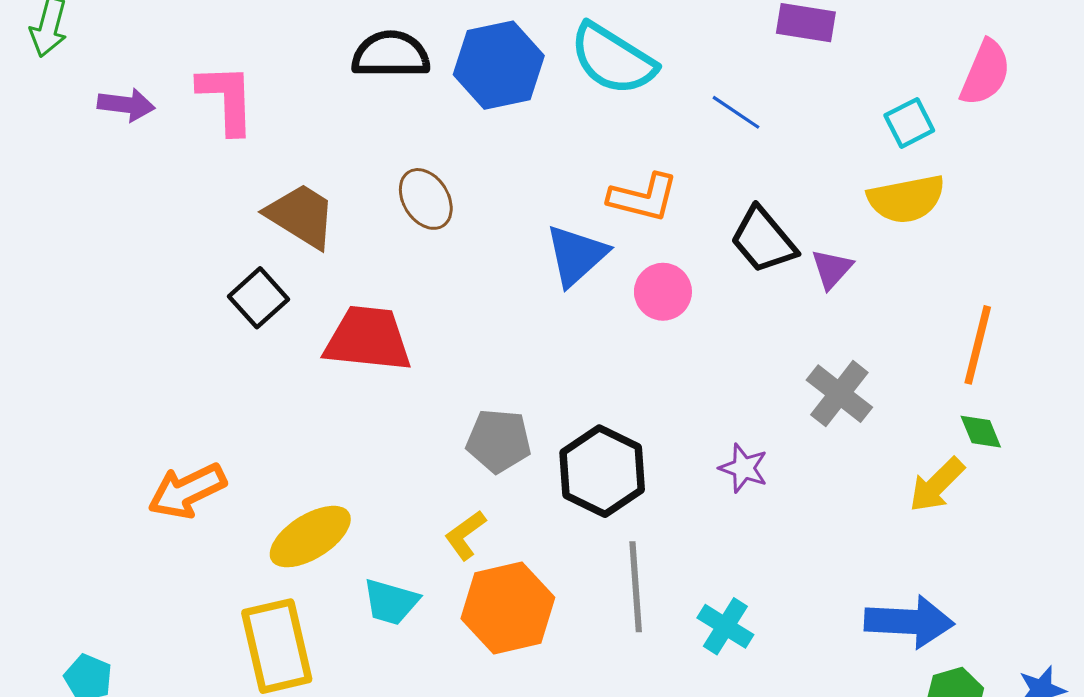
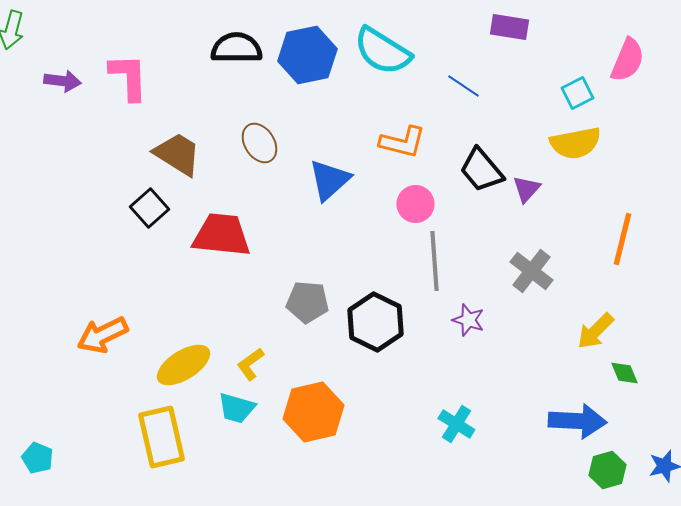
blue triangle: (576, 255) -> (329, 180), moved
green diamond: (981, 432) -> (624, 373), moved
yellow L-shape: (465, 535) -> (250, 364), moved
gray line: (636, 587) -> (434, 261), moved

